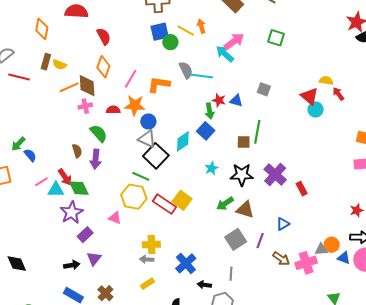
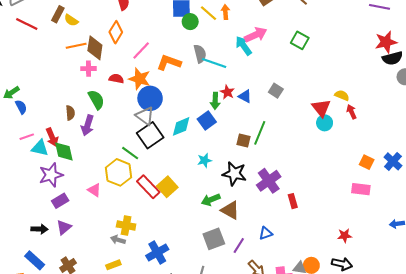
blue circle: (148, 122) -> (150, 98), size x1.5

